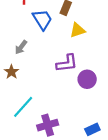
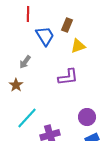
purple circle: (87, 79) -> (87, 117), moved

